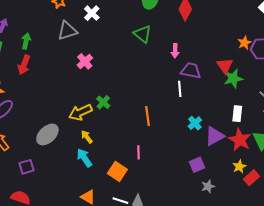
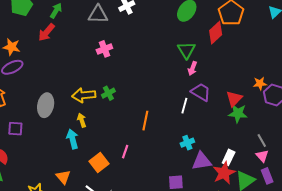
green triangle: (143, 34) -> (186, 50), moved
white rectangle: (237, 114) -> (229, 157), moved
gray ellipse: (47, 134) -> (46, 105), turned -55

